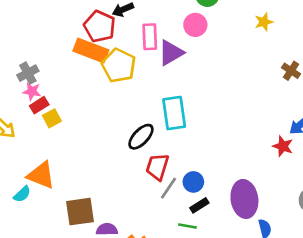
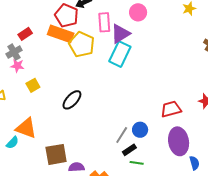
red rectangle: (39, 105) -> (25, 34), moved
cyan rectangle: (174, 113) -> (120, 54), moved, turned 35
black ellipse: (141, 137) -> (72, 100), moved
red trapezoid: (157, 167) -> (171, 109), moved, turned 60
black rectangle: (199, 205) -> (129, 150), moved

